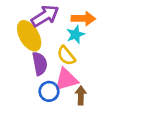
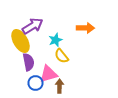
orange arrow: (83, 19) -> (86, 28), moved
yellow semicircle: (66, 56) -> (62, 56), moved

